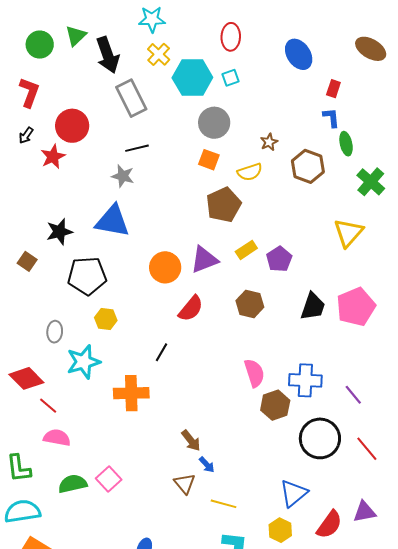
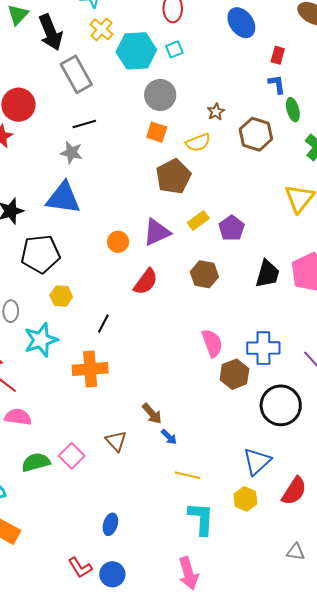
orange circle: (165, 267) -> (118, 242), size x0.7
black line: (162, 352) -> (103, 323), moved
brown triangle: (185, 484) -> (116, 441), moved

